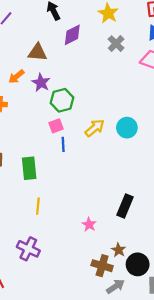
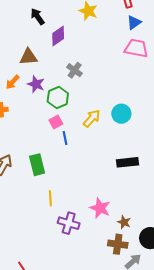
gray cross: (116, 44) -> (75, 70), moved
black rectangle: (125, 206) -> (128, 162), moved, turned 70
pink star: (89, 225) -> (100, 208), size x1.5
purple cross: (28, 249) -> (69, 223), moved
brown star: (119, 250) -> (124, 222), moved

